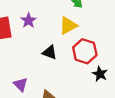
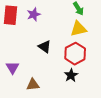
yellow triangle: (68, 25) -> (78, 29), moved
black star: (100, 74) -> (71, 75), moved

